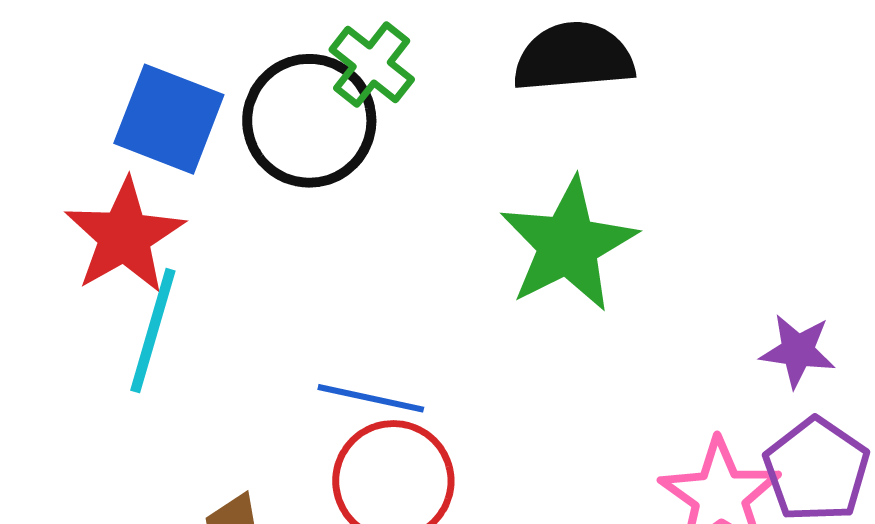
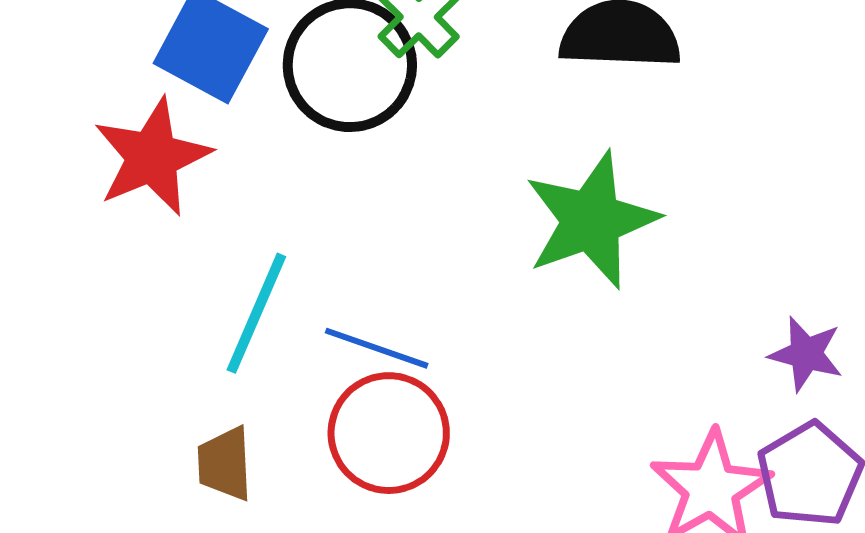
cyan line: (153, 331) -> (256, 313), moved

